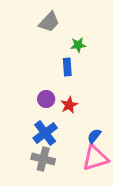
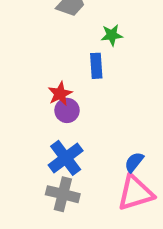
red star: (69, 105) -> (60, 94), moved

